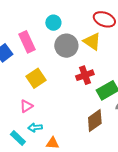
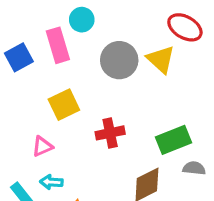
cyan circle: (53, 23) -> (82, 20), moved
red cross: (85, 75) -> (110, 133), moved

